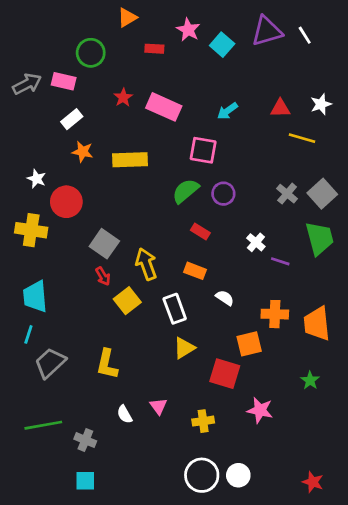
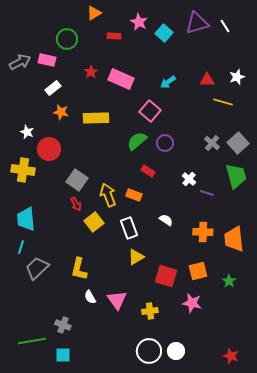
pink square: (203, 150) -> (150, 111), turned 30
orange rectangle: (195, 271) -> (134, 195), moved
orange square: (249, 344) -> (198, 271), moved
pink triangle: (158, 406) -> (117, 300), size x1.5
white semicircle: (125, 414) -> (90, 297), moved
green line: (43, 425) -> (32, 341), moved

